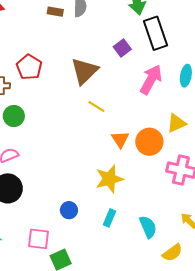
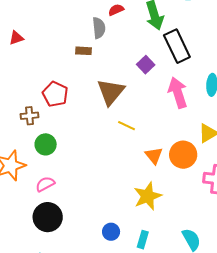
brown rectangle: (55, 12) -> (83, 51), moved
pink arrow: (151, 80) -> (178, 93), turned -40
cyan rectangle: (109, 218) -> (143, 240), moved

